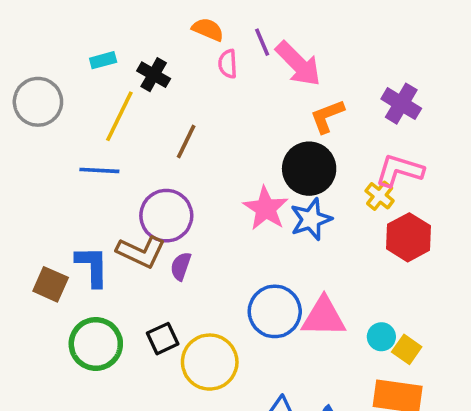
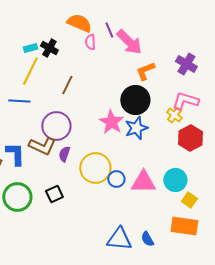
orange semicircle: (208, 29) -> (79, 23), size x1.4
cyan rectangle: (103, 60) -> (30, 48), moved
blue circle: (275, 311) -> (116, 179), size x0.6
cyan circle: (381, 337) -> (175, 180), moved, size x1.5
yellow circle: (210, 362) -> (95, 168), moved

